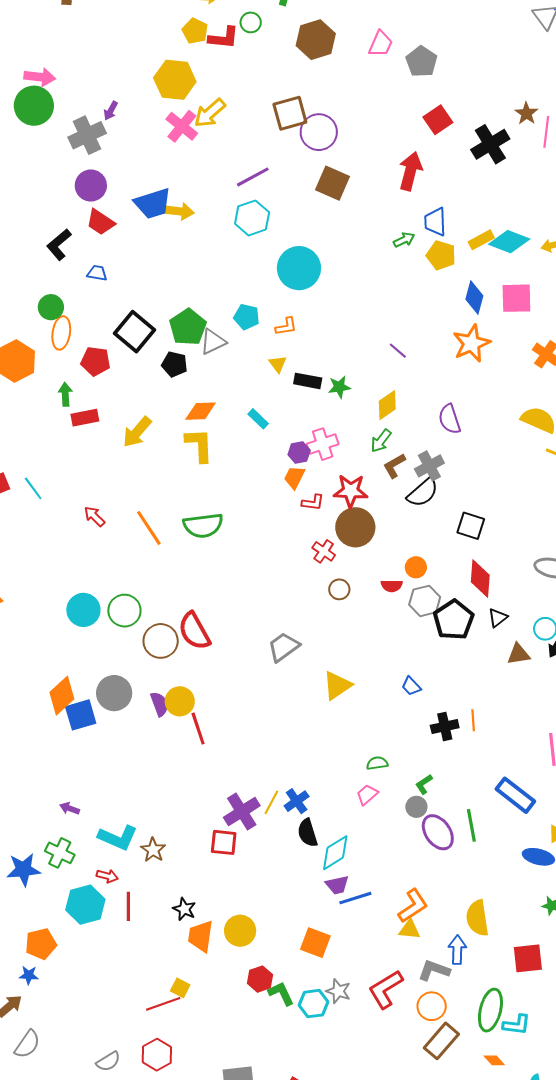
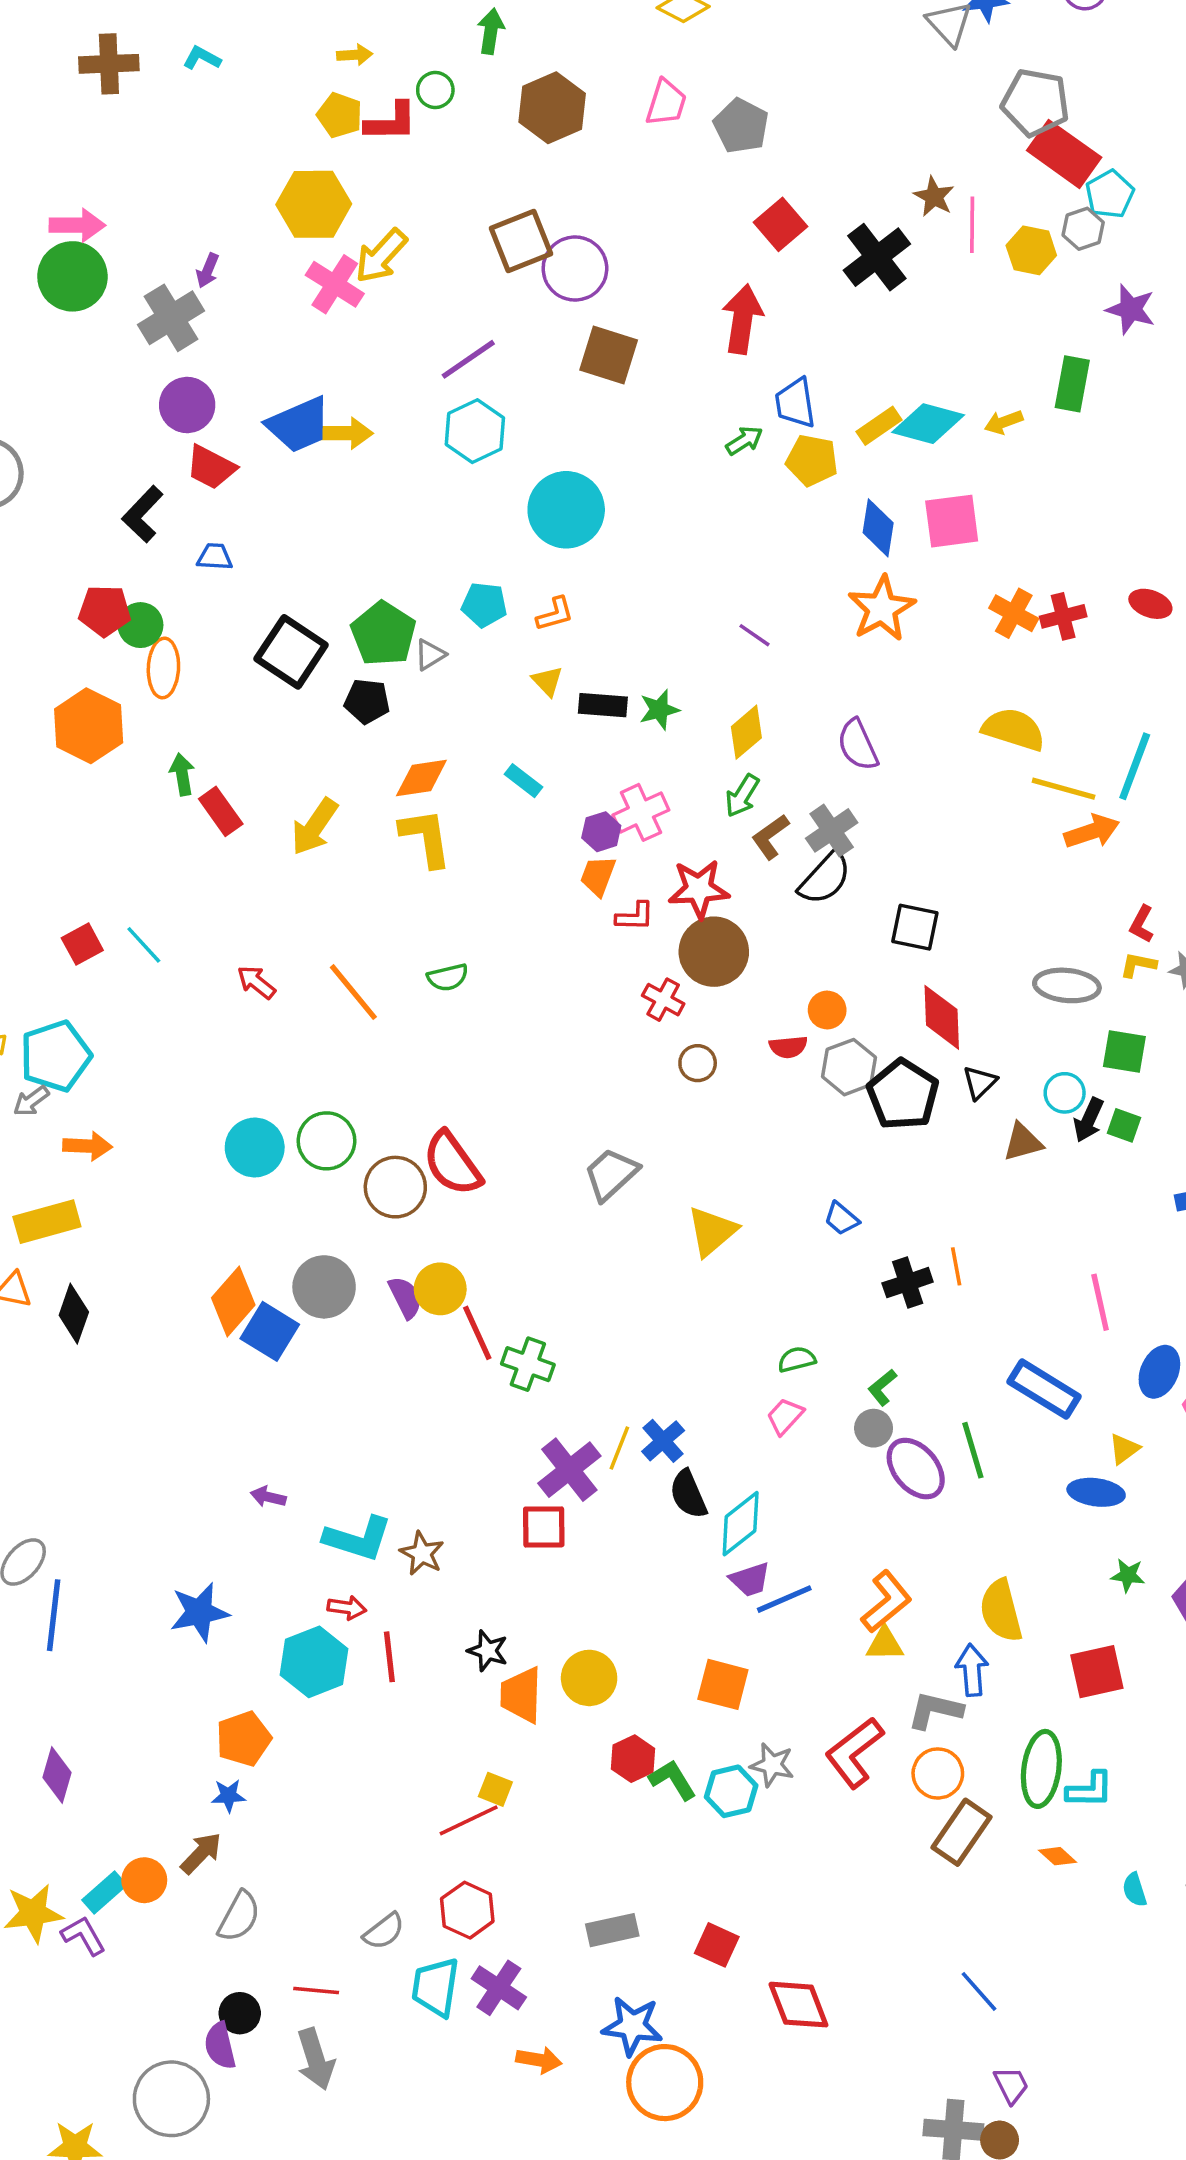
gray triangle: (213, 342) -> (430, 655), size x0.7
red pentagon: (96, 361) -> (105, 611), moved
red rectangle: (85, 418) -> (221, 811), turned 72
green semicircle: (203, 525) -> (448, 977), size x0.6
blue square: (81, 715) -> (270, 1331), turned -36
green cross: (60, 853) -> (528, 1364), moved

